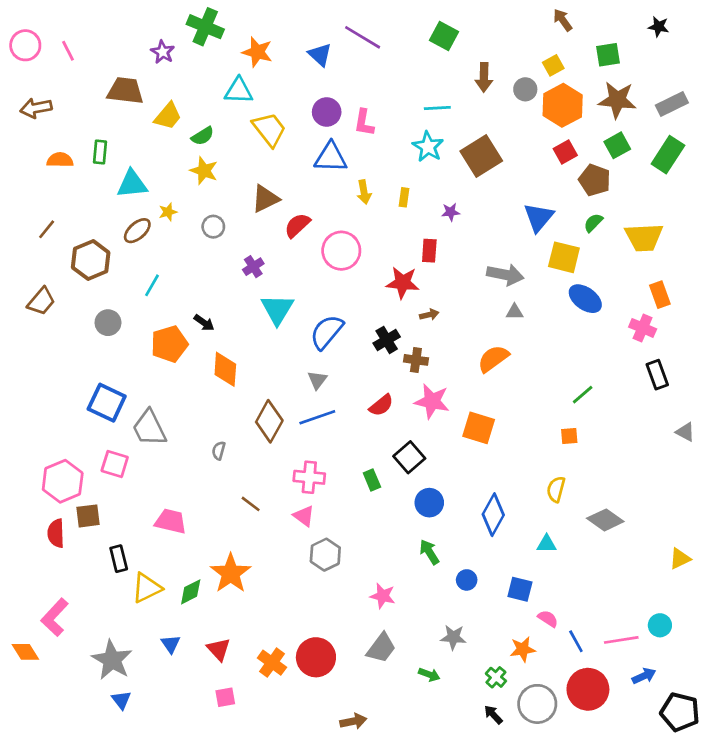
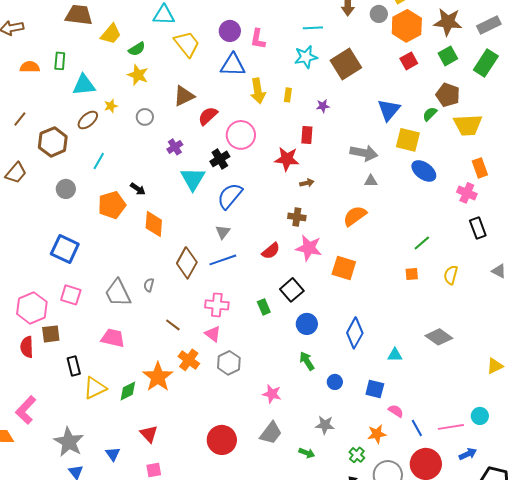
cyan star: (428, 147) -> (306, 57), turned 30
brown pentagon: (595, 180) -> (448, 95), moved
yellow arrow: (364, 192) -> (258, 91), size x1.4
black cross: (387, 340) -> (220, 159), moved
gray trapezoid: (149, 428) -> (118, 293), moved
yellow semicircle: (556, 489) -> (451, 275), moved
blue triangle: (171, 644) -> (113, 454), moved
orange cross: (272, 663) -> (189, 360), moved

